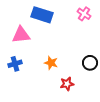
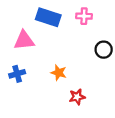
pink cross: (84, 14) -> (84, 16), moved, turned -32
black circle: (90, 63) -> (104, 50), moved

